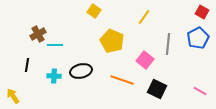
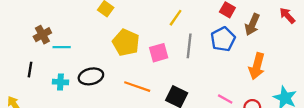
yellow line: (144, 17) -> (176, 18), moved
pink square: (145, 60) -> (159, 53), moved, turned 36

